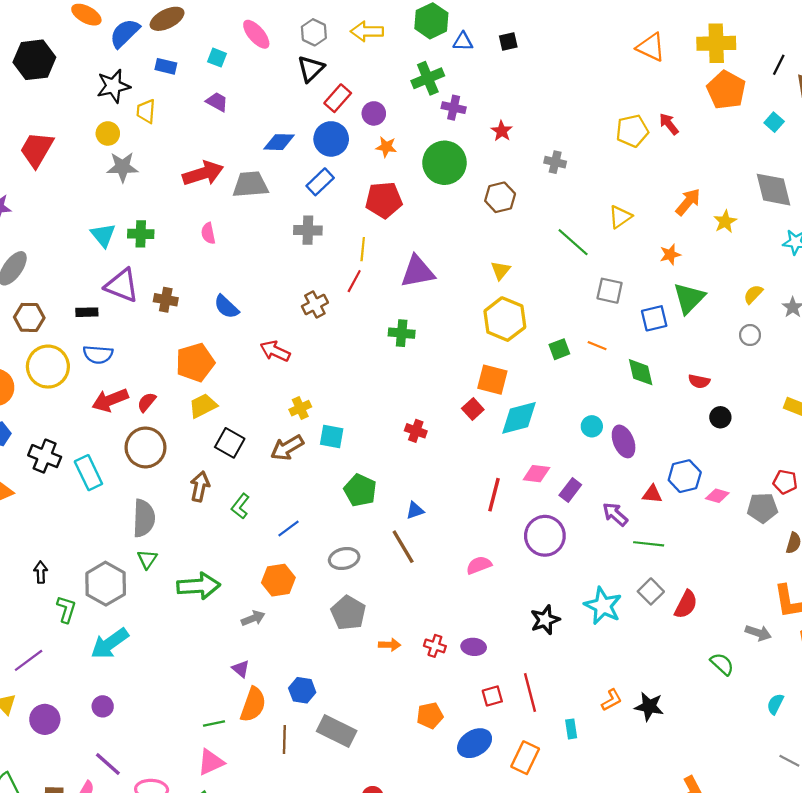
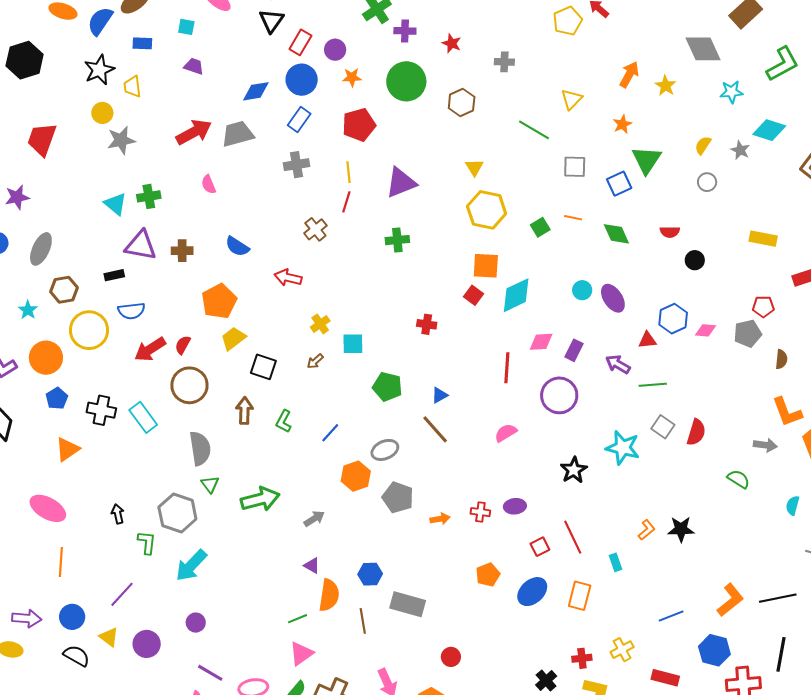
brown arrow: (287, 448) -> (315, 361), size x0.6
orange hexagon: (278, 580) -> (356, 476), moved

